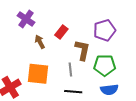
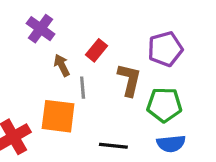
gray line: (70, 69) -> (83, 88), moved

